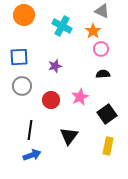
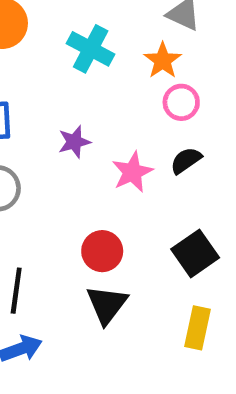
black semicircle: (103, 74) -> (186, 160), turned -32
pink star: (80, 97) -> (132, 172), moved
red circle: (51, 100) -> (102, 251), moved

